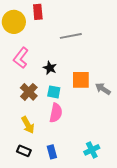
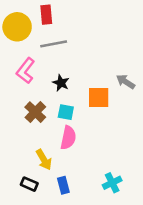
gray line: (71, 36) -> (54, 44), moved
gray arrow: (103, 89) -> (126, 82), moved
yellow arrow: (28, 125) -> (44, 160), moved

